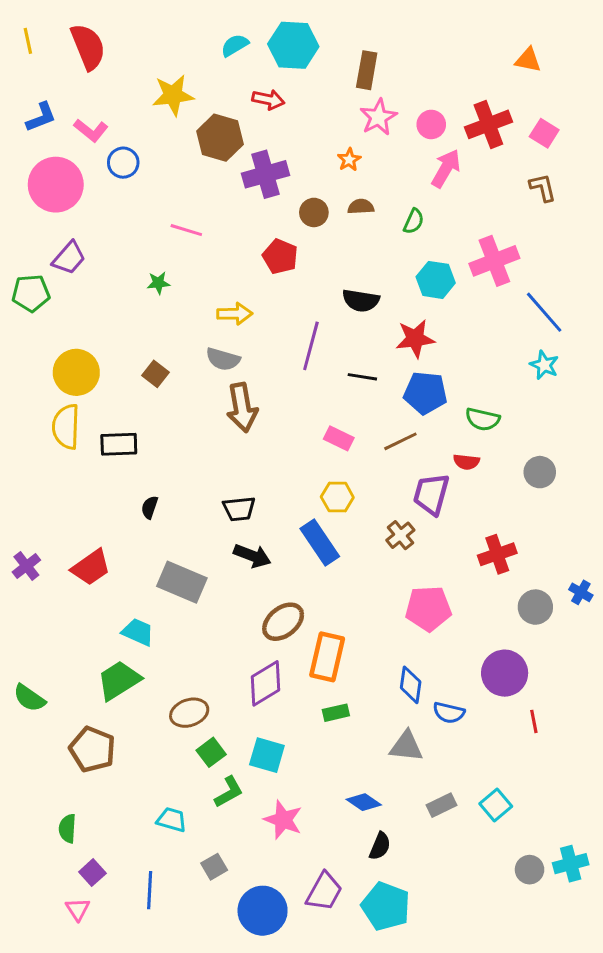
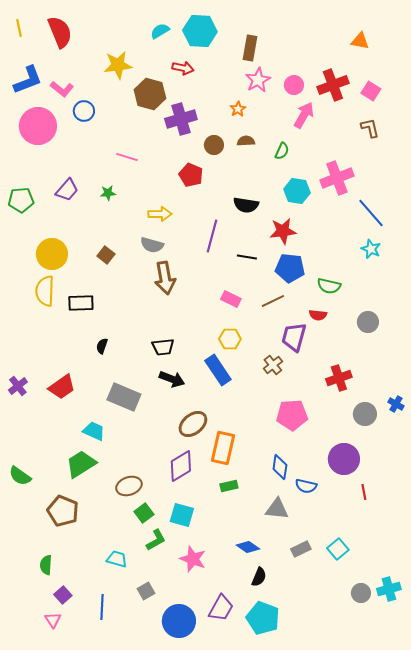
blue L-shape: (41, 117) -> (28, 80), size x1.4
purple trapezoid: (69, 258) -> (67, 190), moved

